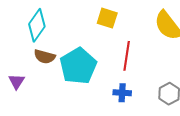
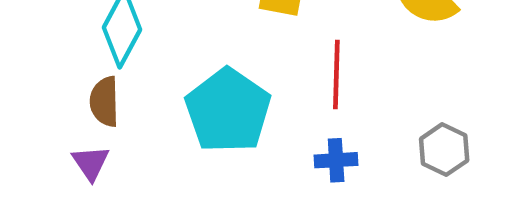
brown semicircle: (45, 57) -> (104, 102), moved, turned 80

